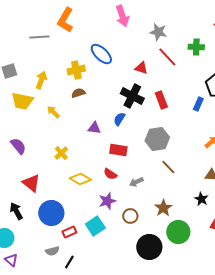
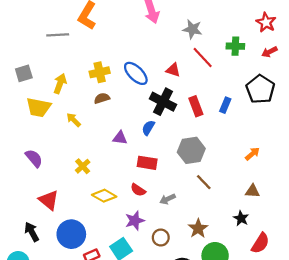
blue ellipse: (101, 54) -> (136, 73), moved
blue rectangle: (198, 104) -> (225, 105), moved

